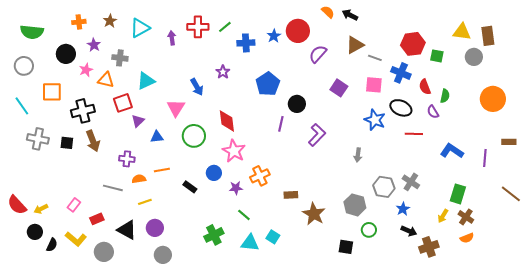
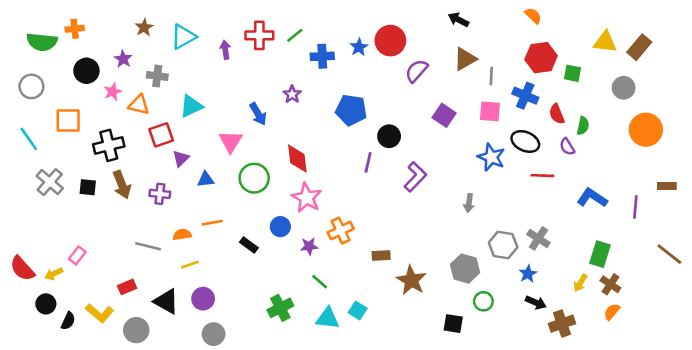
orange semicircle: (328, 12) -> (533, 16), moved
orange cross: (79, 22) -> (75, 29), moved
brown rectangle: (488, 36) -> (639, 47), turned 48
gray circle: (474, 57) -> (624, 88), moved
gray line: (375, 58) -> (491, 76), turned 72
blue pentagon: (268, 84) -> (351, 110), turned -30
gray cross: (38, 139) -> (50, 182), turned 30
purple cross: (127, 159) -> (160, 194), moved
pink rectangle: (74, 205) -> (77, 255), moved
orange semicircle: (467, 238) -> (612, 312), turned 152

